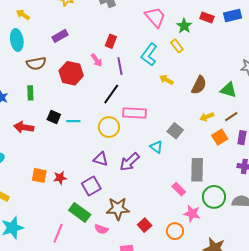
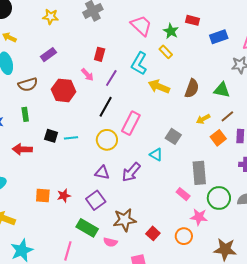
blue rectangle: (233, 16) -> (219, 37), moved
purple line: (120, 66) -> (111, 78), turned 48
yellow arrow: (166, 80) -> (159, 87), size x1.5
pink rectangle: (135, 113) -> (131, 123), turned -60

